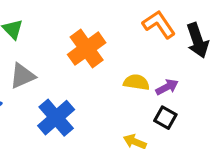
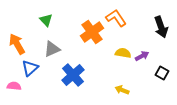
orange L-shape: (159, 24) -> (116, 18), moved
black square: (165, 118) -> (162, 73), moved

